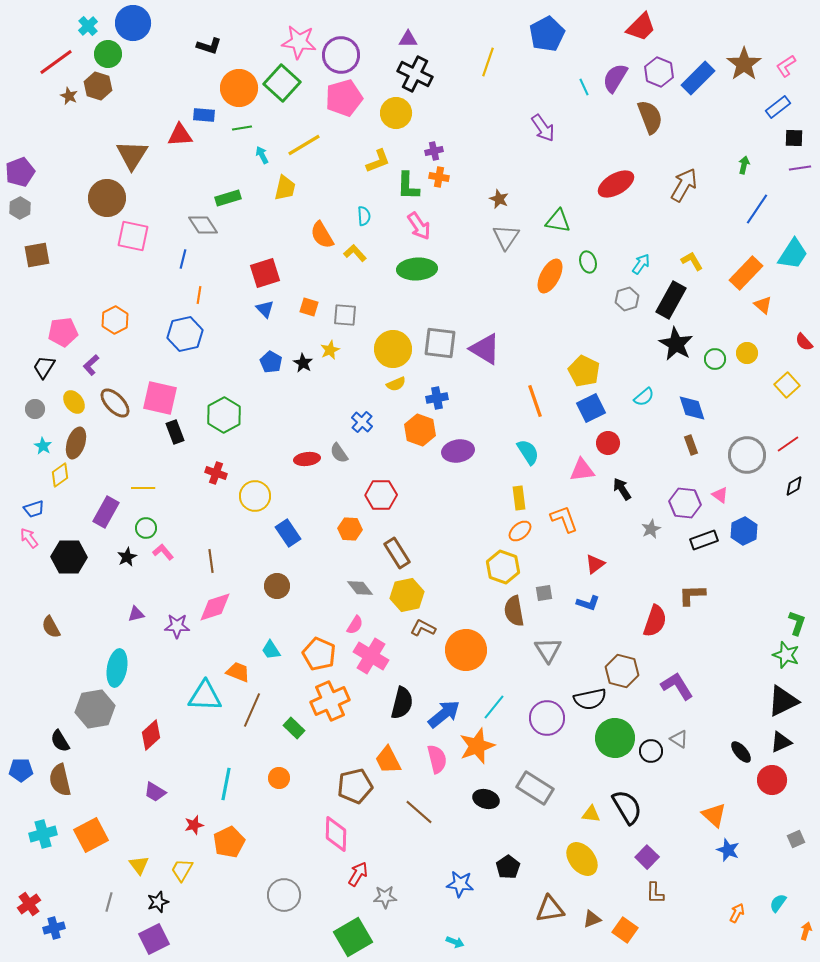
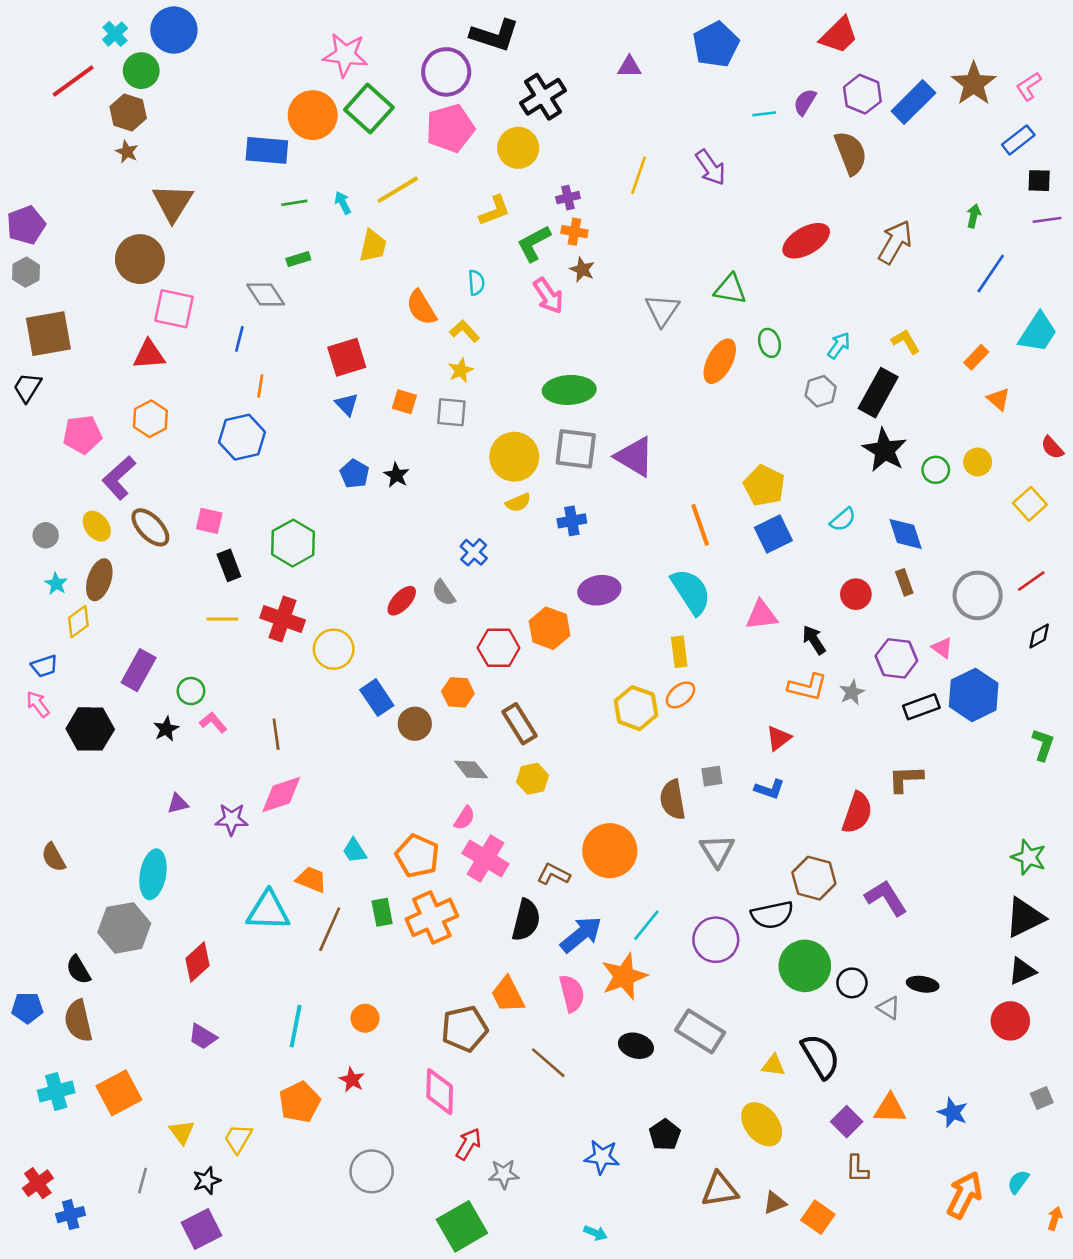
purple triangle: (408, 39) -> (629, 67), moved
pink star: (299, 42) -> (345, 55), moved
black L-shape: (209, 46) -> (495, 35), moved, size x1.5
yellow line: (488, 62) -> (639, 175), moved
black cross: (415, 74) -> (543, 97), turned 32
purple semicircle: (615, 78) -> (805, 102), size x0.7
cyan line: (584, 87) -> (764, 114), turned -72
brown star: (69, 96) -> (127, 152), moved
blue rectangle: (204, 115) -> (267, 150), size x1.5
green line: (242, 128) -> (294, 203), moved
red triangle: (180, 135) -> (149, 355), moved
green L-shape: (408, 186) -> (534, 243), turned 60
green rectangle: (228, 198) -> (298, 259), size x0.7
brown star: (499, 199) -> (582, 270), moved
brown square: (37, 255) -> (48, 334), size x1.4
green ellipse: (417, 269) -> (569, 390), moved
orange rectangle: (746, 273) -> (976, 357), size x0.6
yellow star: (330, 350) -> (461, 370), moved
purple L-shape: (91, 365) -> (119, 478), size x1.6
black trapezoid: (44, 367) -> (27, 387), moved
pink square: (160, 398) -> (209, 521), size x0.6
orange hexagon: (420, 430) -> (550, 628), moved
red circle: (608, 443) -> (856, 594), moved
cyan semicircle: (528, 452) -> (691, 592), size x1.4
red ellipse: (307, 459) -> (402, 601), turned -40
red cross: (216, 473) -> (283, 619), size x1.5
yellow line: (143, 488) -> (222, 619), moved
orange L-shape: (564, 519) -> (807, 687), moved, turned 124
blue hexagon: (744, 531) -> (974, 695), size x1.4
yellow hexagon: (503, 567) -> (636, 708), moved
brown circle: (277, 586) -> (415, 724), moved
yellow hexagon: (407, 595) -> (533, 779), size x0.7
green L-shape: (797, 623) -> (1043, 745), moved
brown semicircle: (51, 627) -> (54, 857), moved
brown L-shape: (423, 628) -> (554, 874), moved
green rectangle: (294, 728) -> (382, 912), moved, turned 35
gray triangle: (679, 739) -> (889, 1008), moved
black ellipse: (741, 752) -> (923, 984), moved, turned -40
orange triangle: (714, 815) -> (890, 1109), moved, turned -40
red star: (194, 825) -> (352, 1080), moved, turned -30
orange arrow: (737, 913) -> (965, 1195), size x1.8

